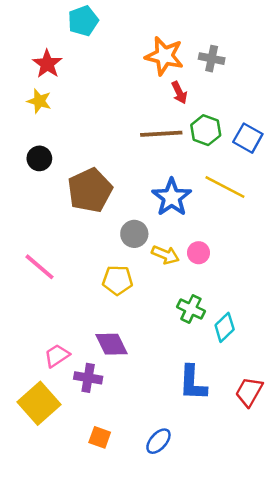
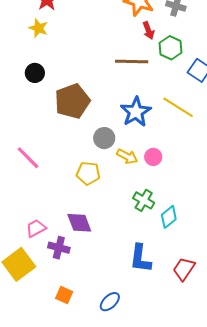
green hexagon: (206, 130) -> (171, 48), moved

